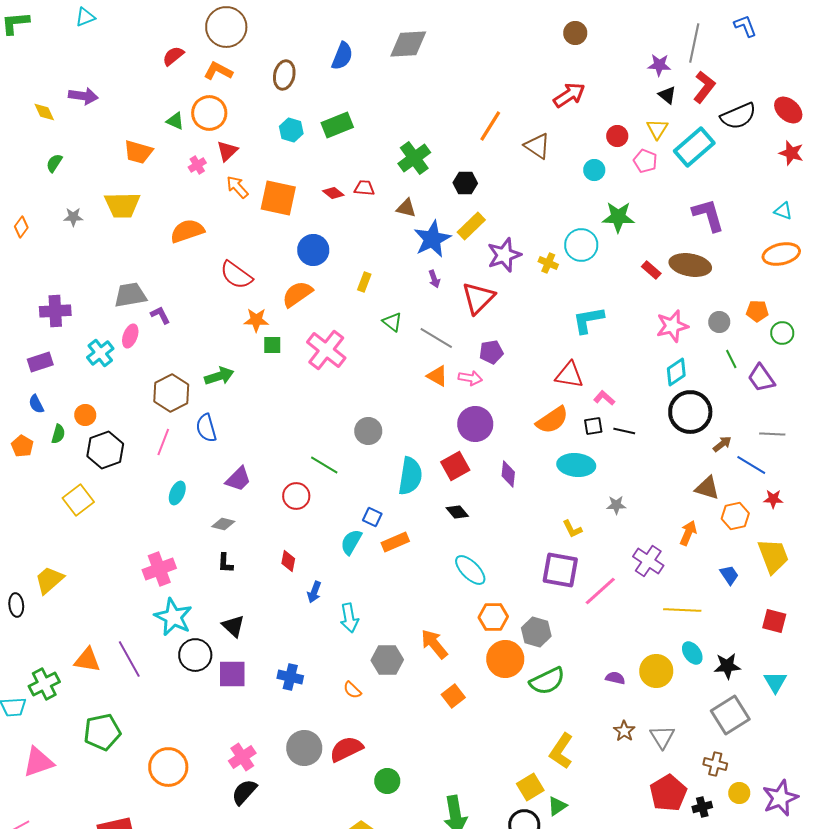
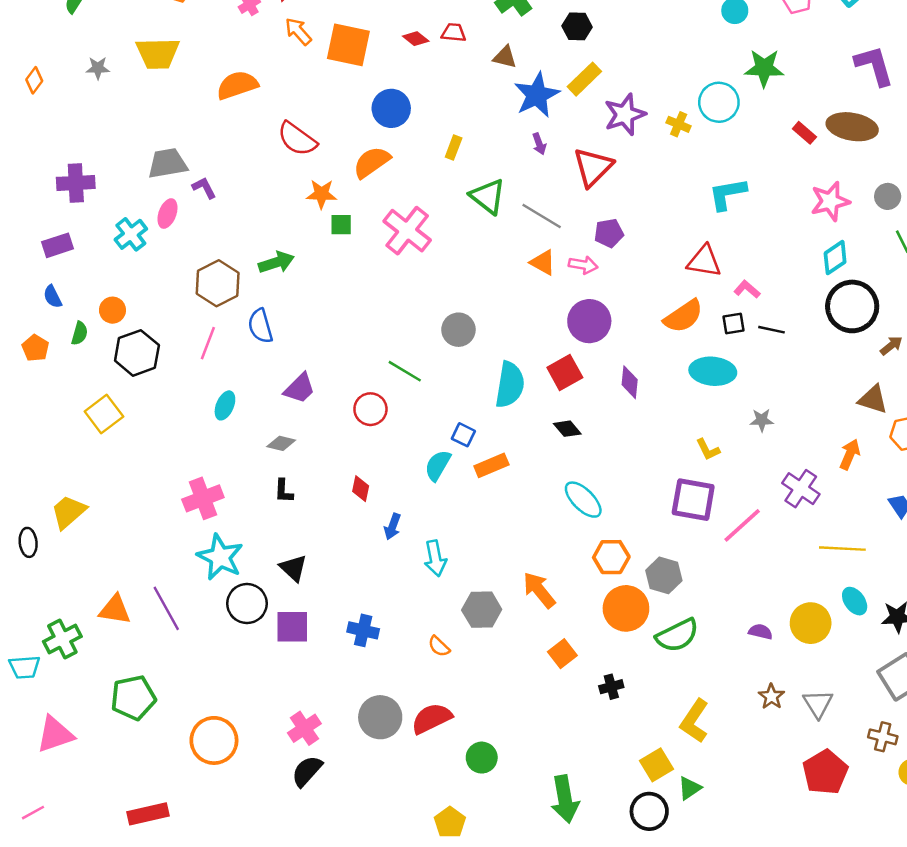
green triangle: (392, 322) -> (488, 196), size x1.5
black cross: (702, 807) -> (611, 687), moved

